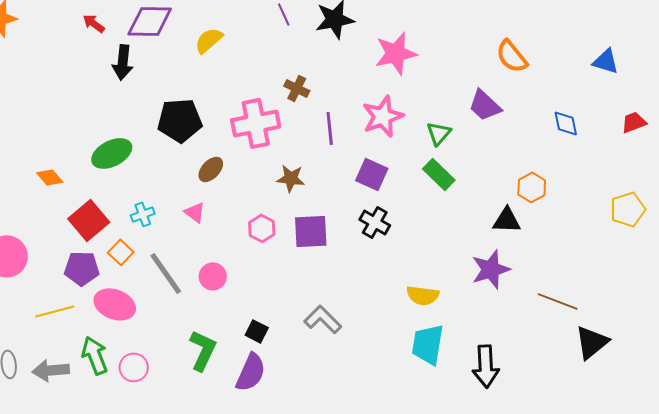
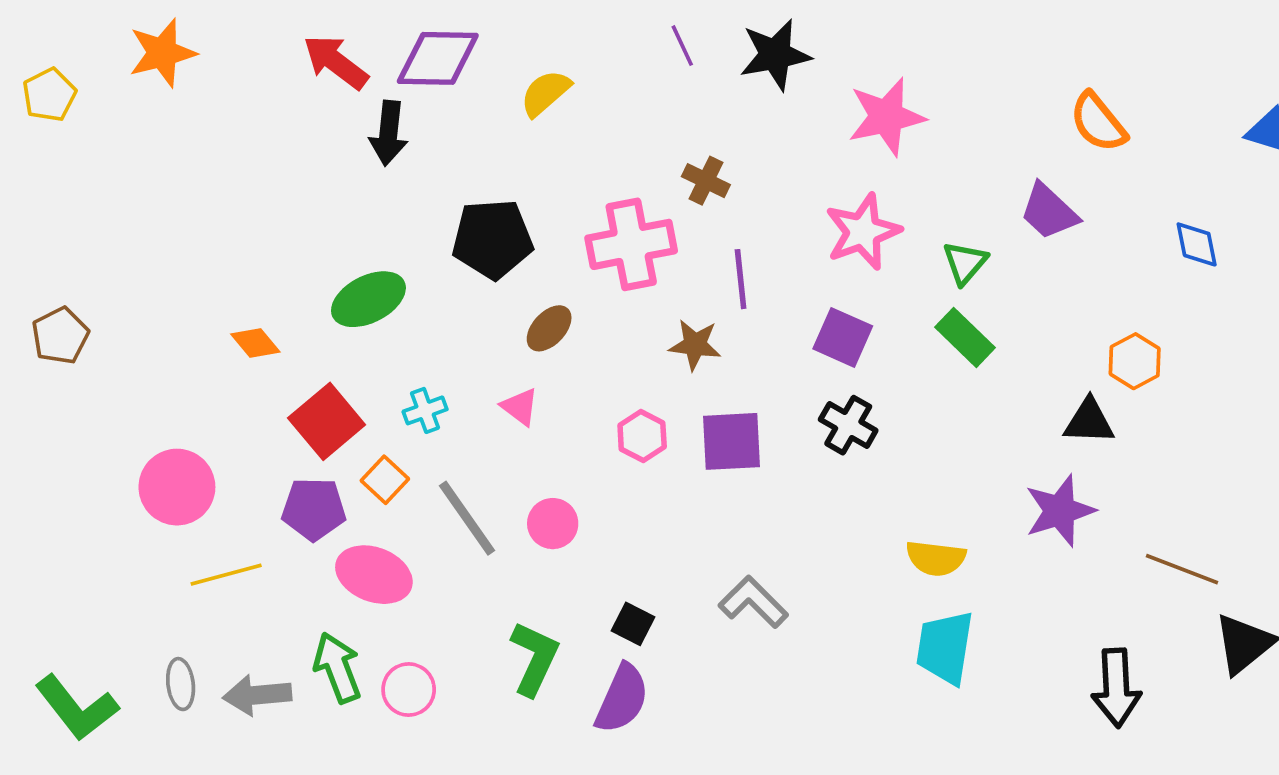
red arrow: (94, 23) -> (336, 62), size x1.6
purple line: (330, 128) -> (741, 279), moved
yellow line: (55, 311) -> (226, 575), moved
black arrow: (486, 366) -> (1116, 688), moved

